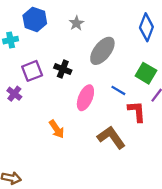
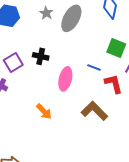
gray ellipse: (102, 51) -> (71, 18), moved

